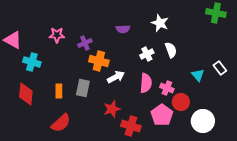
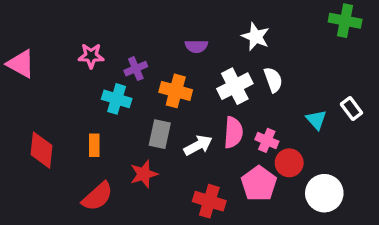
white cross: (147, 54) -> (235, 86), size x1.5
orange cross: (99, 61) -> (176, 91), moved
cyan cross: (32, 62) -> (117, 99), moved
white arrow: (116, 77) -> (198, 145), moved
gray rectangle: (83, 88) -> (160, 134), moved
red star: (112, 109) -> (144, 174), moved

